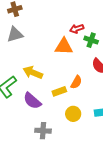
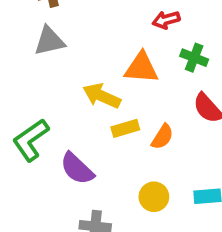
red arrow: (77, 29) -> (166, 20), moved
yellow arrow: (33, 73) -> (102, 96), moved
yellow rectangle: (59, 91) -> (125, 128), moved

